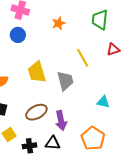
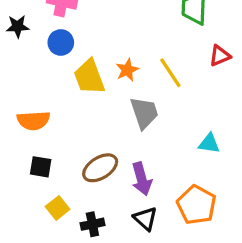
orange star: (59, 23) -> (127, 70), moved
yellow trapezoid: (37, 72) -> (89, 77), moved
black triangle: (53, 143) -> (145, 219), moved, turned 42

